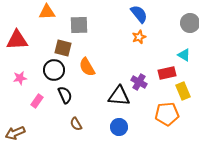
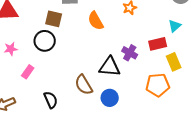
cyan triangle: (184, 55) -> (175, 26), turned 48
orange semicircle: (87, 67) -> (96, 21), moved
black semicircle: (65, 95) -> (51, 100), moved
brown semicircle: (76, 124) -> (84, 85), moved, size x1.5

